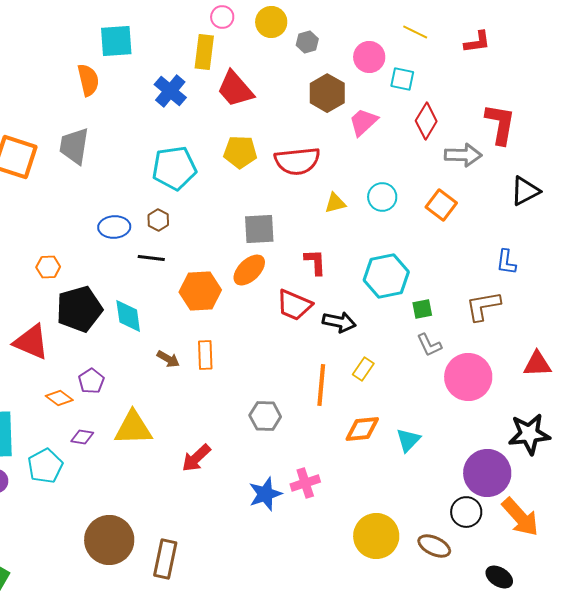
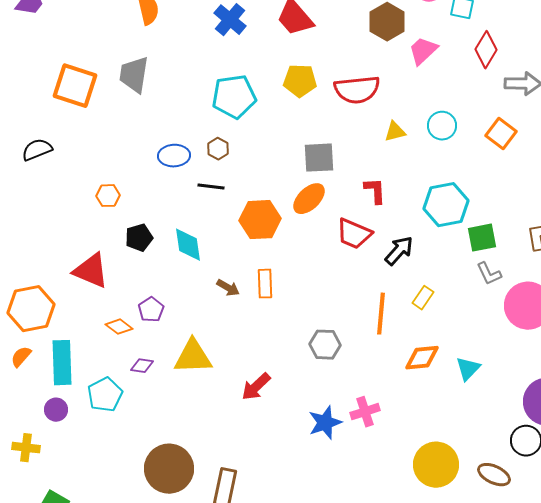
black pentagon: (79, 309) -> (139, 238), size x0.6
green square: (422, 309) -> (482, 238), size x1.4
black arrow: (339, 322) -> (399, 251), turned -60

